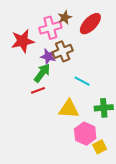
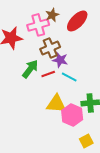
purple star: (48, 56) -> (60, 60), moved
red line: (38, 90) -> (48, 74), moved
pink hexagon: (85, 134) -> (72, 115), moved

